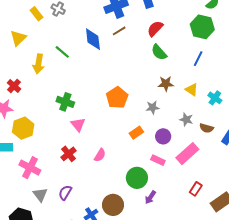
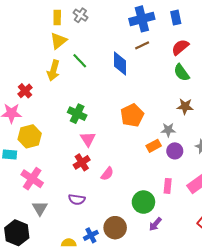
yellow rectangle: (36, 14) -> (57, 18), turned 32
yellow triangle: (18, 38) -> (58, 41), moved
blue diamond: (93, 39) -> (120, 64), moved
orange rectangle: (136, 133) -> (154, 146), moved
purple circle: (163, 136) -> (175, 151), moved
red cross: (69, 154) -> (82, 162), moved
pink rectangle: (158, 160) -> (168, 186), turned 64
purple semicircle: (65, 193) -> (77, 199), moved, turned -119

